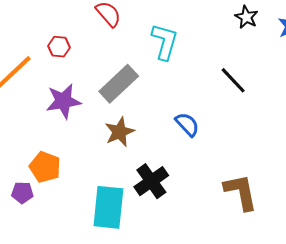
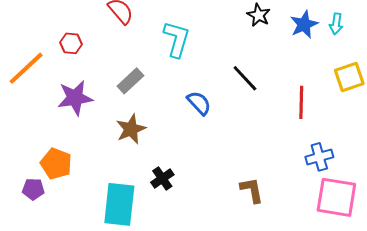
gray rectangle: (119, 84) -> (130, 81), size x0.7
blue semicircle: (187, 124) -> (199, 103), moved
black cross: (151, 181) -> (162, 178), size x0.7
brown L-shape: (241, 192) -> (252, 190), size x0.7

